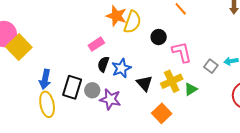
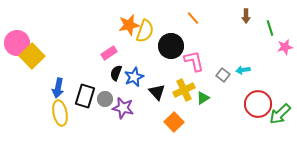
orange star: (116, 16) -> (129, 25), turned -30
black circle: (159, 37) -> (171, 46), size x1.6

